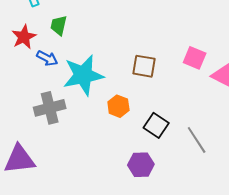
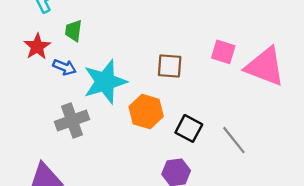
orange hexagon: (118, 106) -> (146, 112), size x1.4

